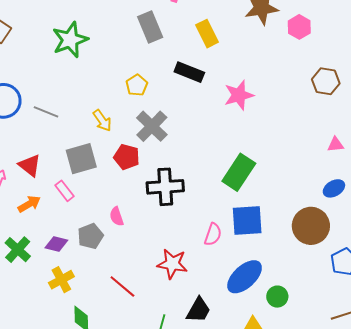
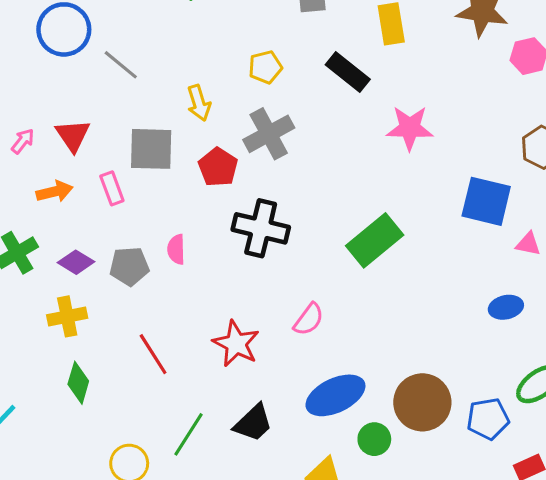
blue square: (247, 221) -> (486, 201), moved
brown circle: (311, 226) -> (422, 402), moved

